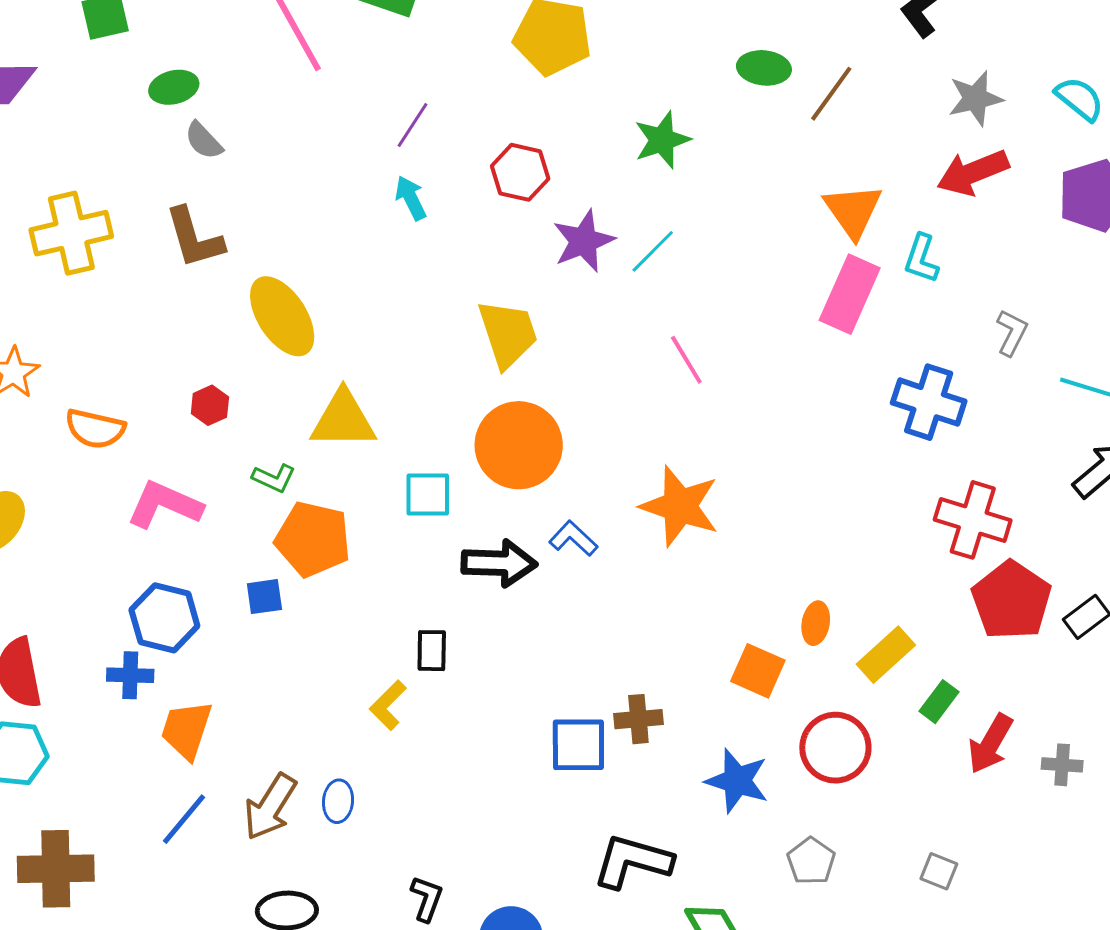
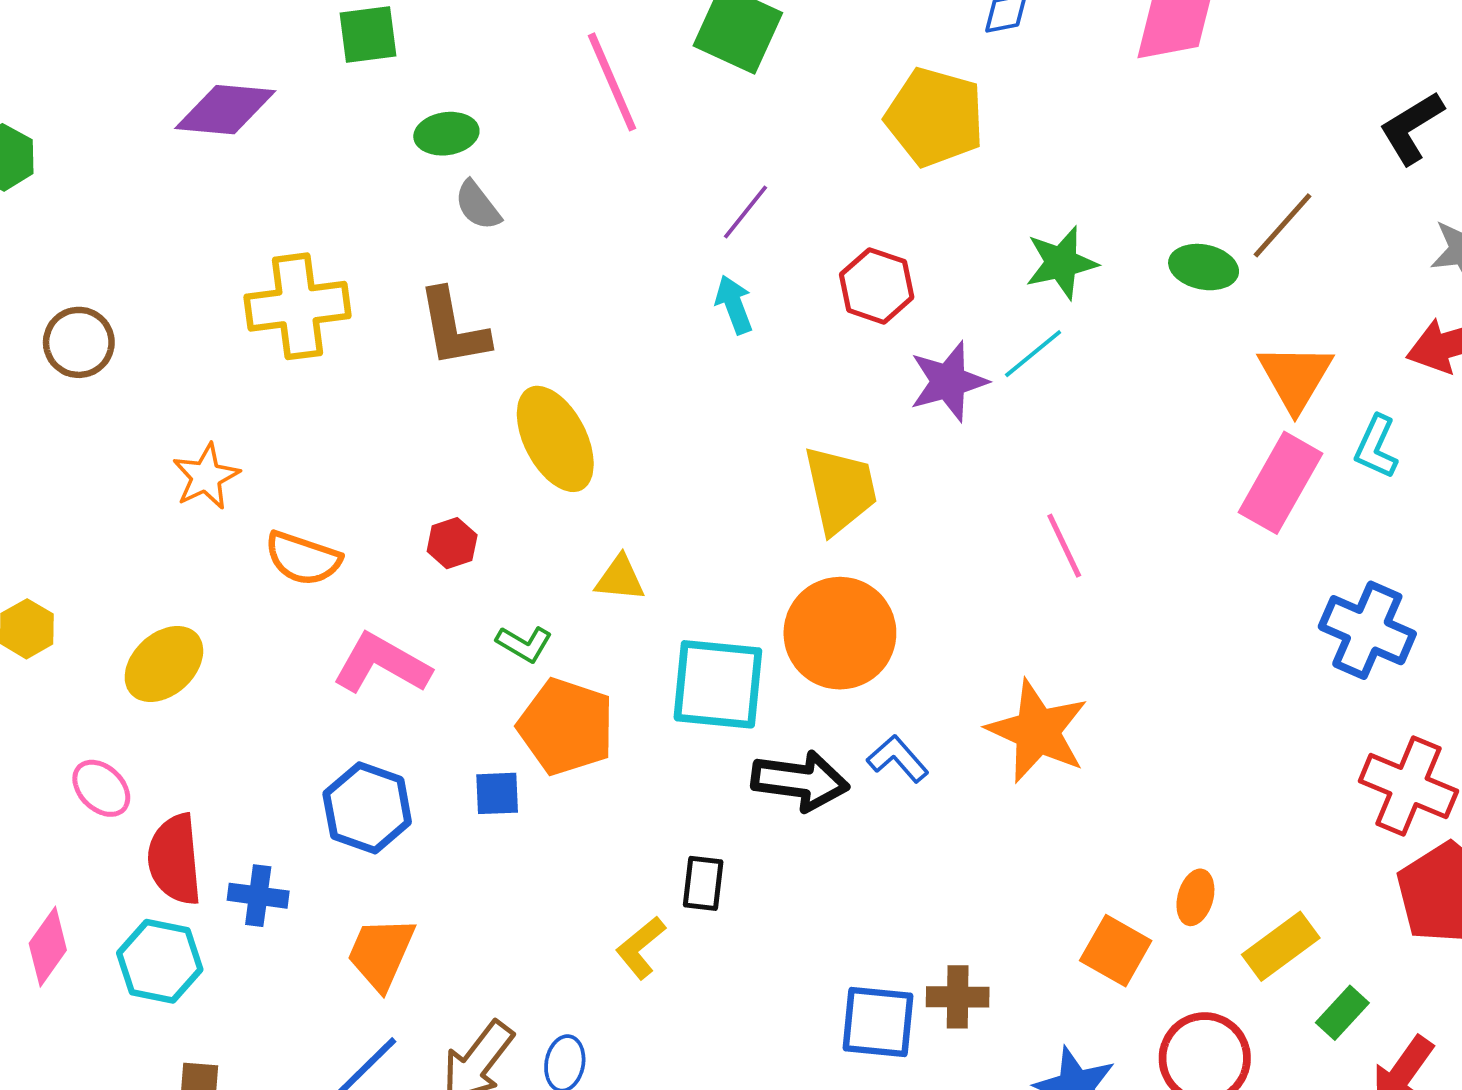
green ellipse: (764, 68) -> (1204, 267), moved
cyan line: (653, 251) -> (1033, 354), moved
yellow triangle: (343, 420) -> (620, 578), size x0.6
cyan square: (428, 495) -> (718, 684), size x1.5
blue cross: (130, 675) -> (258, 896), moved

